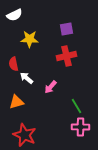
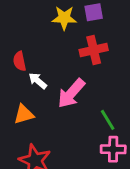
yellow star: (30, 39) -> (64, 18), moved
pink arrow: (50, 87) -> (71, 93), size x1.6

